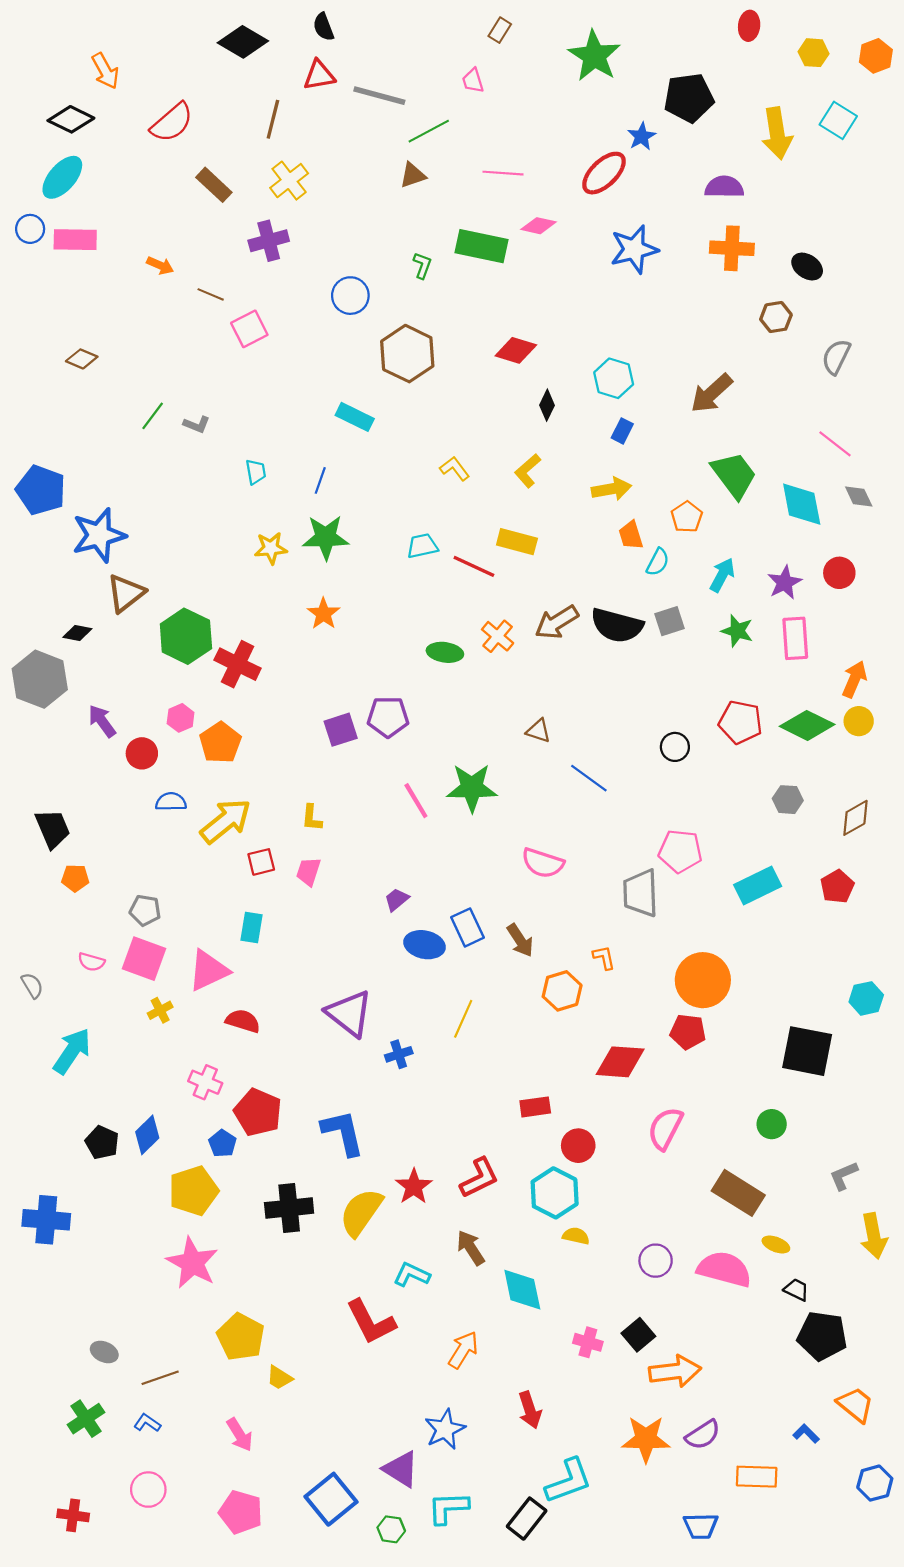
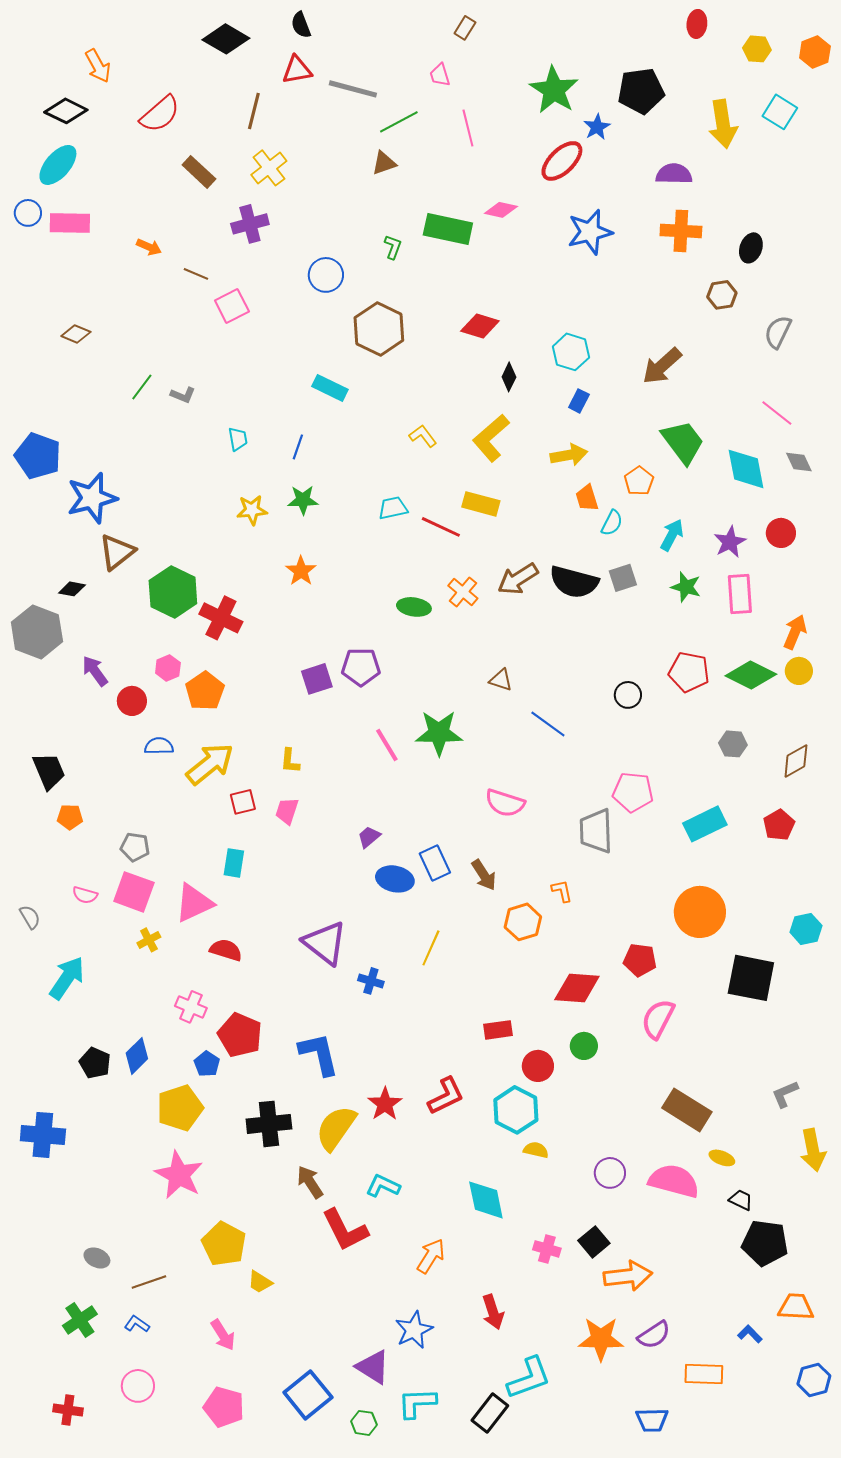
green star: (594, 56) -> (554, 90), moved
pink line: (503, 173) -> (468, 128), moved, turned 72
black ellipse: (807, 267) -> (751, 248), turned 76
yellow L-shape: (528, 471) -> (491, 438), size x1.5
green star: (326, 537) -> (303, 500), size x0.7
orange circle: (703, 980) -> (700, 912), moved
blue cross: (399, 1054) -> (371, 981), turned 35
green circle: (772, 1124) -> (584, 1046), moved
pink semicircle: (665, 1128) -> (658, 1019), moved
brown arrow: (471, 1248) -> (310, 1182), moved
orange trapezoid: (855, 1405) -> (796, 1307), turned -36

